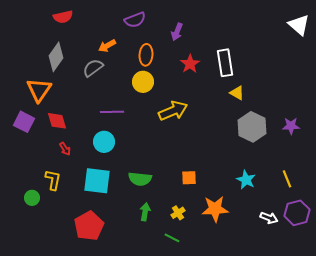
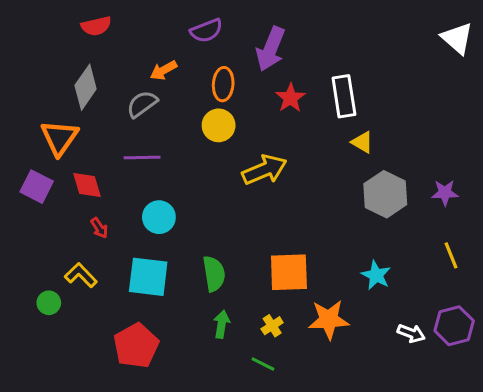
purple arrow: (177, 32) -> (271, 49), size x1.6
purple line: (112, 112) -> (142, 158), moved
orange square: (189, 178) -> (289, 272), size x1.8
green semicircle: (140, 179) -> (214, 274), turned -105
yellow line: (287, 179) -> (451, 255), moved
yellow L-shape: (53, 180) -> (81, 275), turned -55

